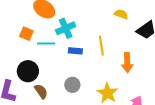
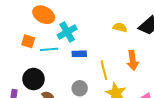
yellow semicircle: (121, 14) -> (120, 27), moved
yellow line: (101, 46) -> (104, 70), moved

